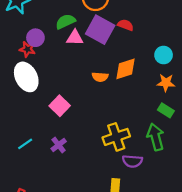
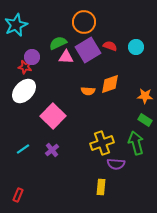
purple square: (100, 30) -> (88, 50), turned 30
cyan circle: (164, 55) -> (136, 47), moved
white ellipse: (26, 77) -> (24, 91), turned 70
pink square: (60, 106) -> (53, 116), size x1.4

